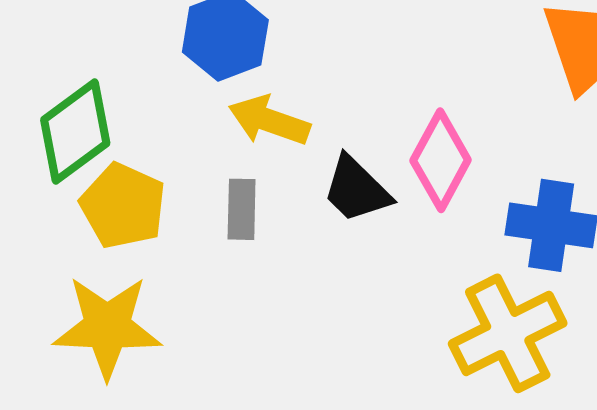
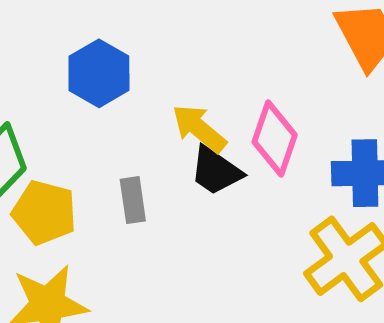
yellow arrow: (269, 121) -> (199, 128), moved, turned 30

